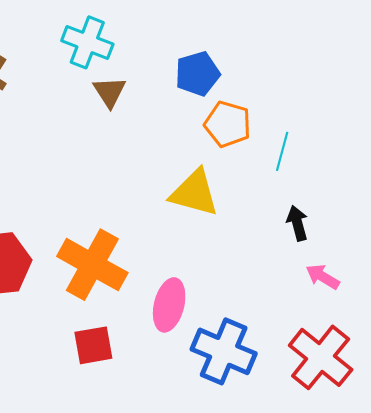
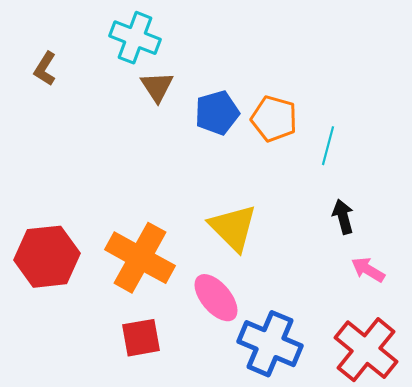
blue pentagon: (197, 74) -> (217, 113), moved
yellow triangle: (194, 193) -> (233, 228), moved, turned 30
pink ellipse: (169, 305) -> (216, 298), turned -54

